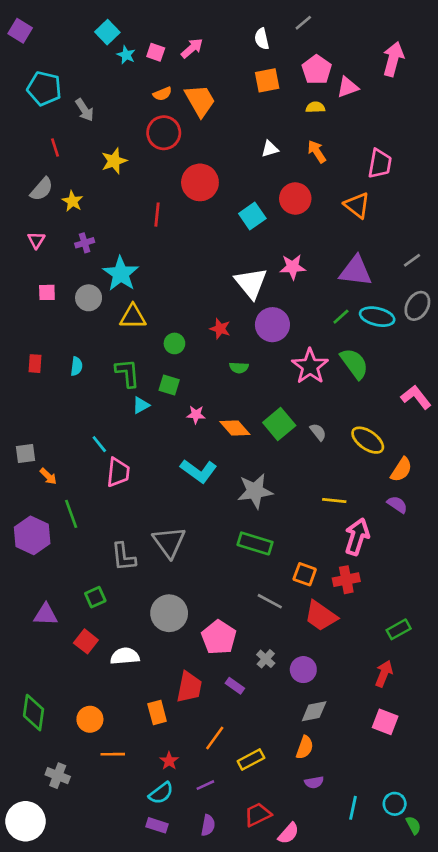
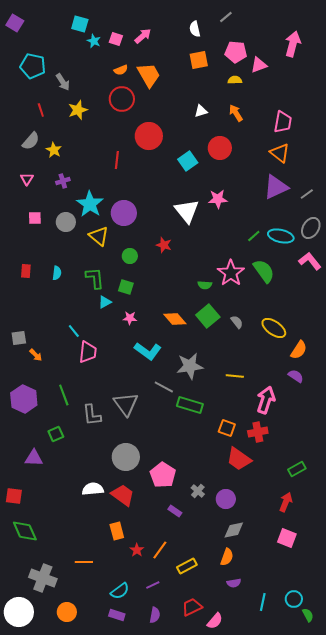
cyan square: (107, 32) -> (80, 24), turned -30
pink pentagon: (317, 70) -> (236, 52), turned -30
yellow star: (114, 161) -> (78, 110), moved
orange triangle: (357, 205) -> (280, 153), moved
purple triangle: (356, 271) -> (276, 187), moved, turned -32
yellow triangle: (133, 317) -> (99, 236), turned 40
purple circle: (272, 325) -> (124, 213), moved
green semicircle: (239, 368) -> (205, 285), moved
pink L-shape: (416, 397) -> (310, 261), moved
pink star: (196, 415) -> (130, 318), moved
yellow line: (334, 500) -> (235, 376), moved
green line: (71, 514) -> (64, 395), moved
green square: (95, 597) -> (56, 434), moved
gray line: (270, 601) -> (164, 387), moved
red square: (86, 641) -> (14, 496), moved, turned -30
red trapezoid: (189, 687) -> (123, 495), moved, turned -65
green diamond: (34, 713) -> (25, 531), turned -32
orange circle: (90, 719) -> (67, 612), moved
red star: (169, 761) -> (137, 550), moved
gray cross: (58, 776) -> (43, 578), size x1.5

